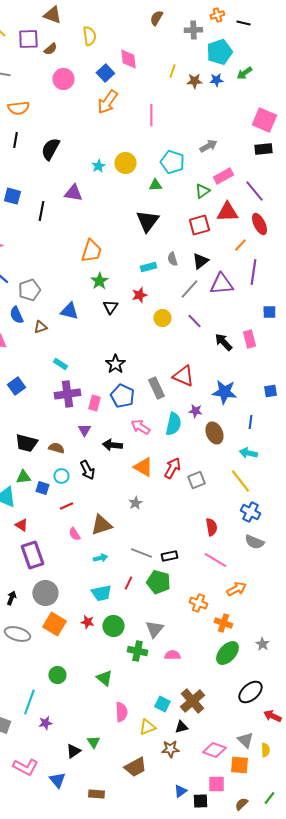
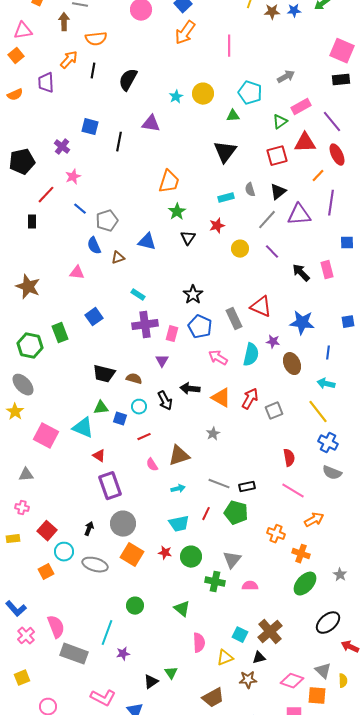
black arrow: (112, 445) -> (190, 389), moved

